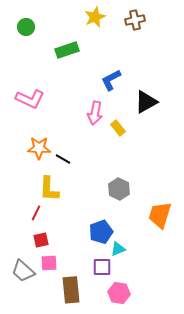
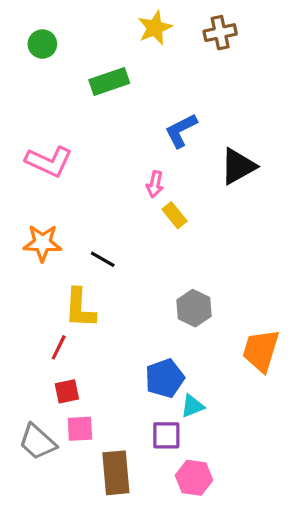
pink arrow: (95, 113) -> (155, 184), size x0.7
yellow rectangle: (118, 128) -> (174, 215), moved
orange star: (39, 148) -> (42, 243), moved

